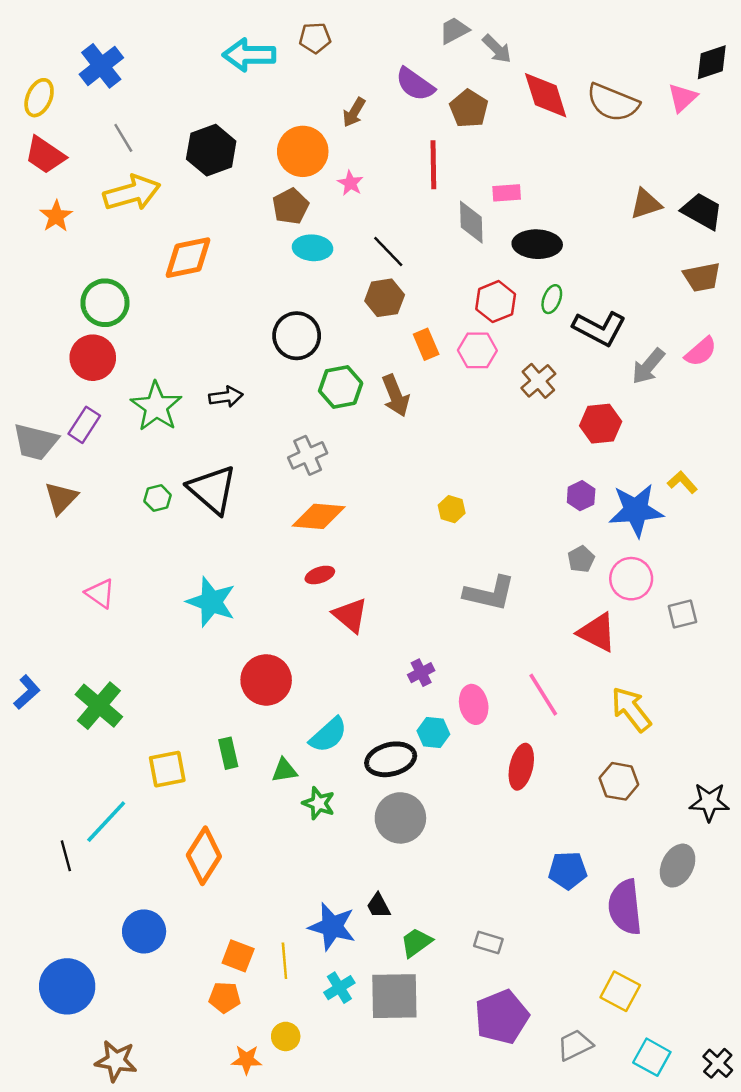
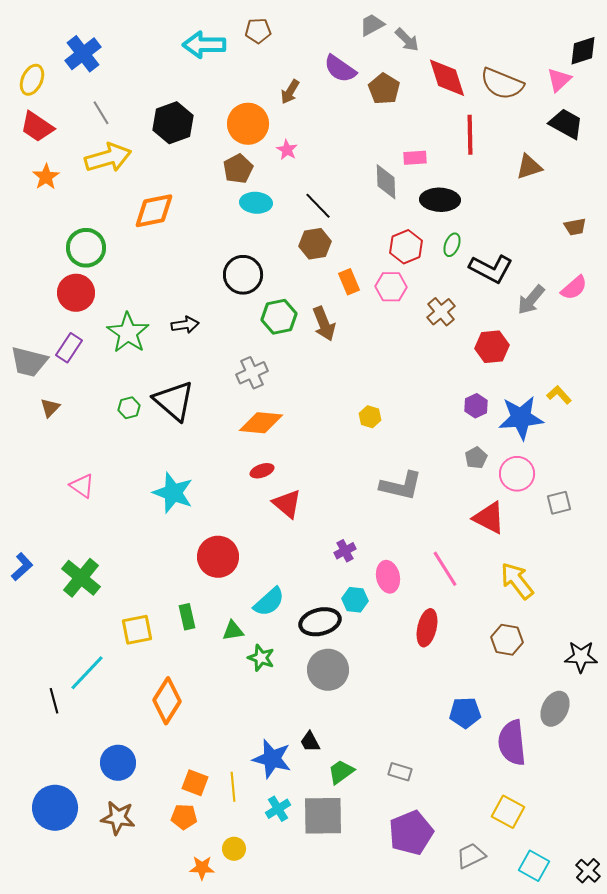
red line: (433, 165) -> (470, 135), moved
black trapezoid: (702, 211) -> (566, 124), moved
brown trapezoid: (702, 277) -> (575, 227), size x0.7
brown triangle: (61, 498) -> (50, 408), size x0.7
brown star: (116, 1061) -> (118, 818), moved

